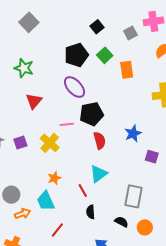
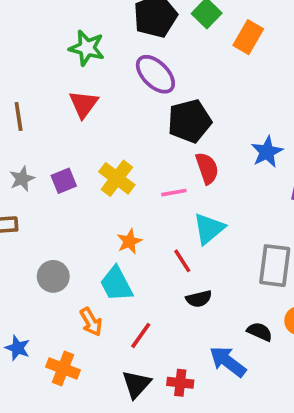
green star: (24, 68) -> (87, 48), moved
orange rectangle: (127, 70) -> (248, 37), turned 42
pink line: (67, 124) -> (174, 193), moved
black semicircle: (91, 212) -> (199, 299), turned -96
orange arrow: (23, 214) -> (91, 322), moved, turned 84
black semicircle: (121, 222) -> (260, 332), moved

